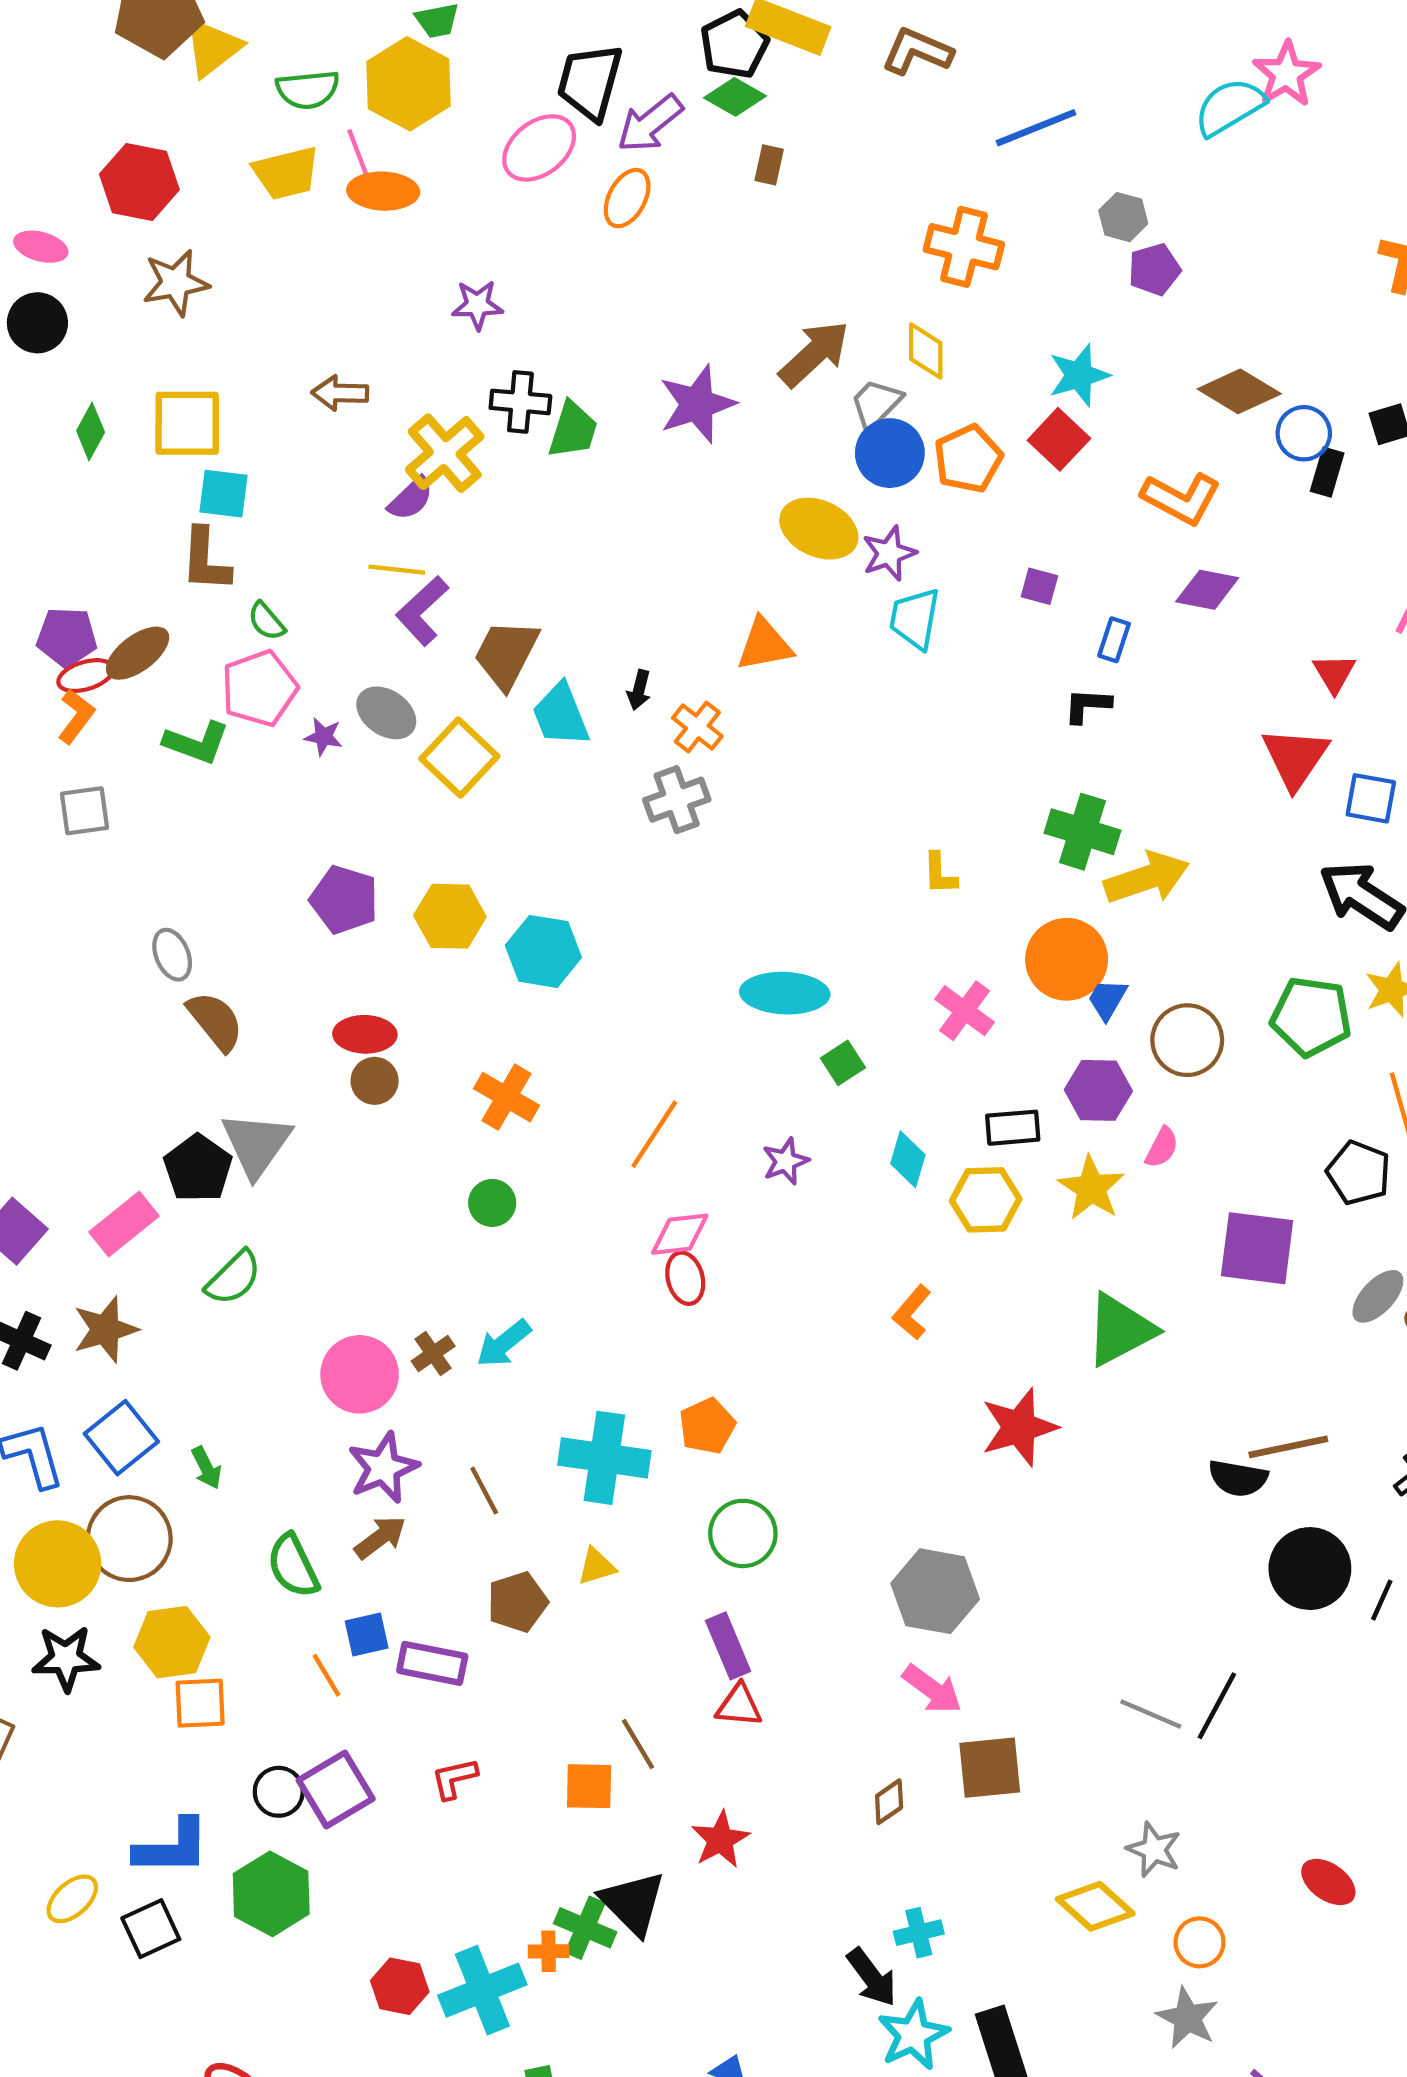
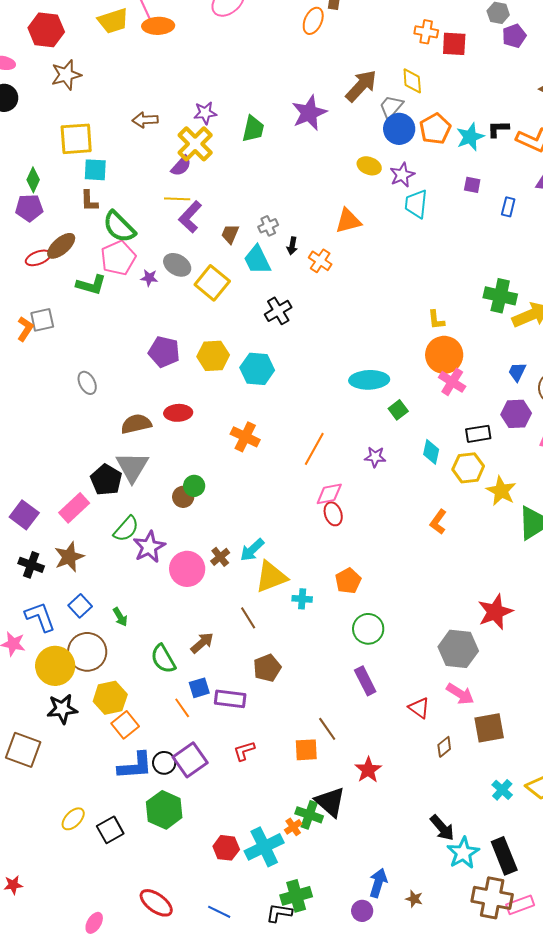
orange ellipse: (627, 198) -> (313, 21), moved
orange cross: (964, 247) -> (426, 32), size x0.7
purple star: (477, 305) -> (205, 113), moved
cyan star: (1079, 375) -> (470, 137), moved
black cross: (520, 402) -> (278, 311), moved, turned -32
green diamond: (91, 431) -> (33, 180), moved
red square: (1059, 439) -> (454, 44), moved, turned -36
yellow ellipse: (819, 529) -> (369, 166), size x0.7
brown L-shape: (205, 560) -> (89, 201), size x0.7
green semicircle: (266, 621) -> (119, 227), size x1.8
purple pentagon: (67, 637) -> (29, 208), moved
brown trapezoid: (506, 654) -> (230, 234), size x0.6
black L-shape: (1087, 705) -> (498, 129), moved
orange L-shape: (76, 716) -> (25, 329), moved
gray cross: (677, 800) -> (268, 226), moved, size x0.7
orange circle: (1067, 959) -> (444, 355), moved
brown semicircle: (215, 1021) -> (136, 424), moved, turned -60
brown circle: (375, 1081) -> (183, 497), moved
purple star: (785, 1161) -> (375, 457), turned 30
yellow star: (1091, 1188) -> (501, 491), moved
green circle: (492, 1203) -> (194, 486), moved
red star: (1019, 1427) -> (495, 612), moved
blue square: (121, 1438) -> (80, 606), size x0.7
cyan cross: (604, 1458) -> (302, 599), size x0.5
purple star: (383, 1468) -> (149, 547), moved
yellow triangle: (596, 1566) -> (271, 577), moved, size x1.8
orange square: (200, 1703) -> (125, 725), turned -32
red triangle: (739, 1706) -> (419, 708), moved, turned 35
blue L-shape: (172, 1847) -> (135, 766), moved
cyan cross: (919, 1933) -> (502, 790), moved, turned -30
orange cross: (549, 1951) -> (293, 827), turned -30

